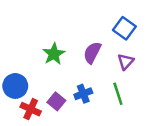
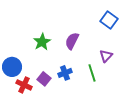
blue square: (124, 28) -> (109, 20), moved
purple triangle: (126, 62) -> (106, 56), moved

